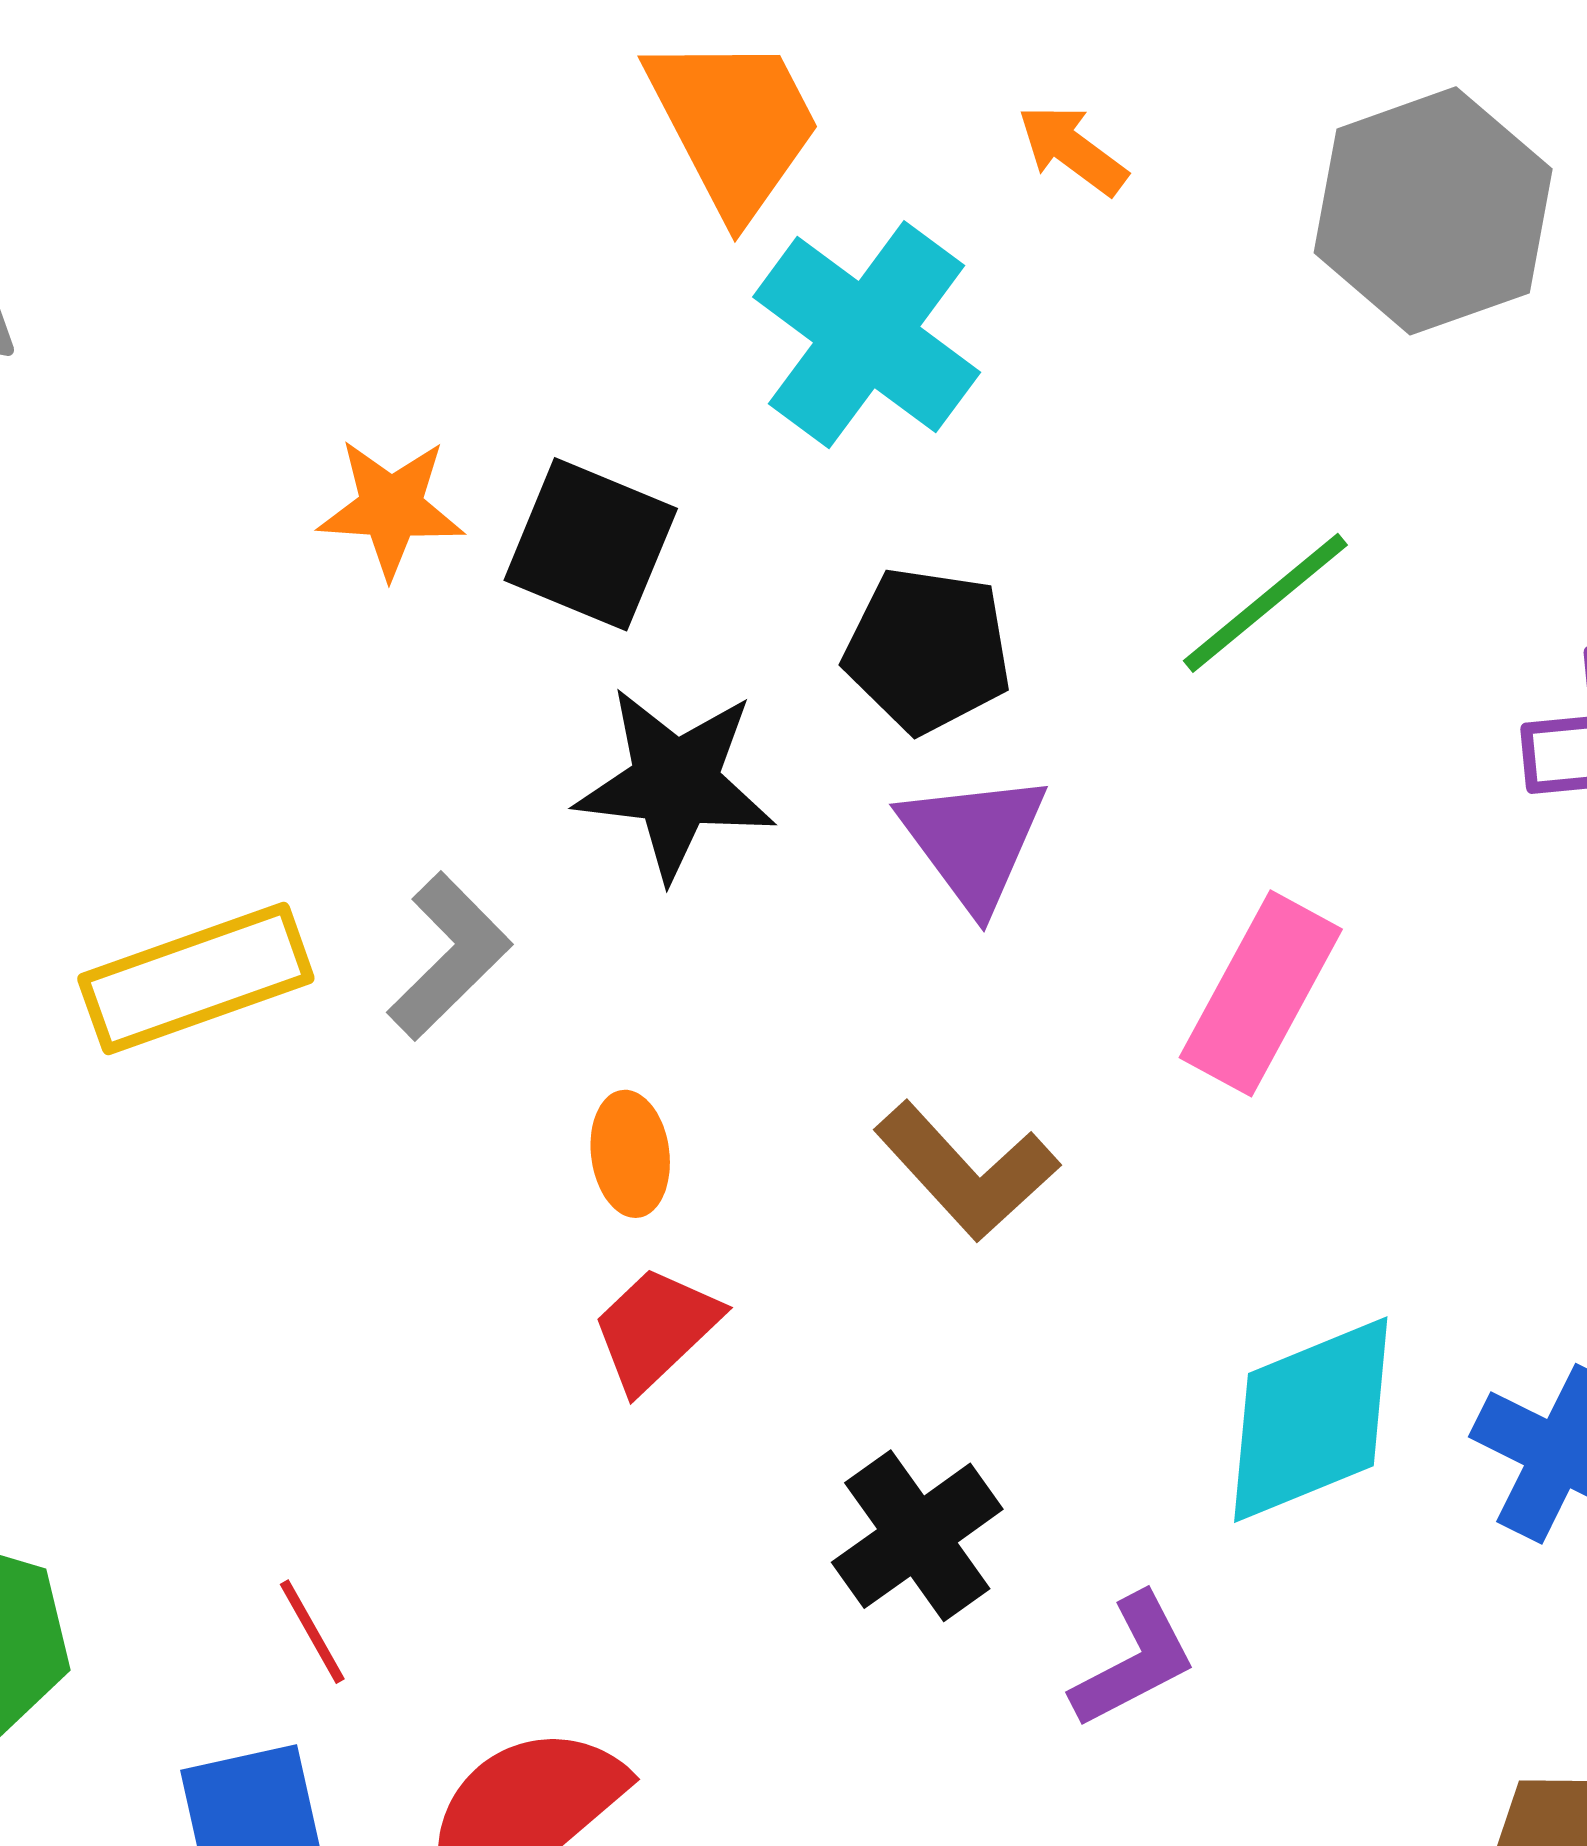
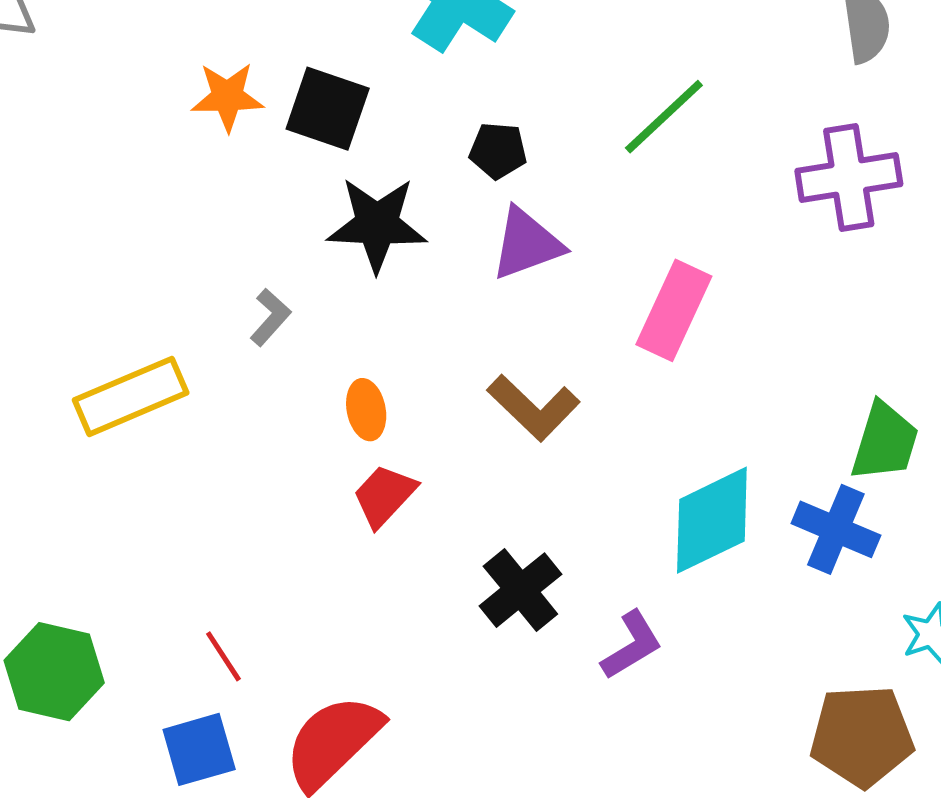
black pentagon: (928, 650) -> (498, 151), size x0.7
purple triangle: (974, 841) -> (527, 244), turned 50
gray L-shape: (449, 956) -> (270, 317), size x0.7
yellow rectangle: (196, 979) -> (131, 396), moved

